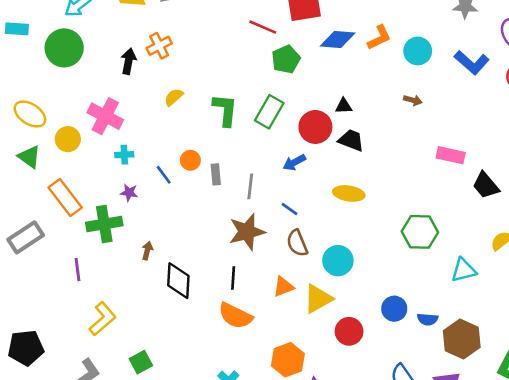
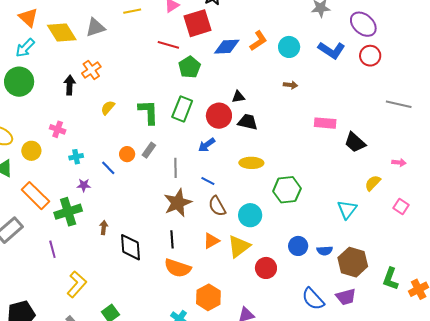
pink cross: (105, 116) -> (58, 129), size x0.6
gray rectangle: (216, 174) -> (149, 150), moved, turned 49
green hexagon: (420, 232) -> (287, 190), moved
cyan triangle: (464, 270) -> (347, 209), turned -30
orange hexagon: (288, 360) -> (208, 297), moved

